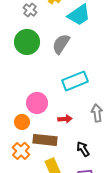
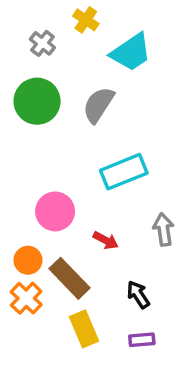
red arrow: (65, 119) -> (106, 240), turned 32
orange circle: (22, 122) -> (28, 260), moved
brown rectangle: (45, 140) -> (70, 278), turned 40

